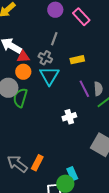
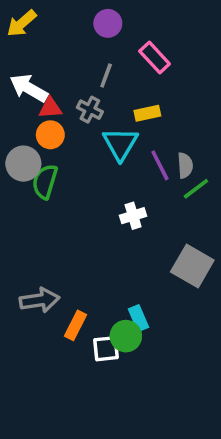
pink rectangle: (81, 17) -> (155, 58), moved
cyan triangle: (49, 76) -> (120, 144), moved
orange rectangle: (37, 163) -> (75, 325), moved
gray arrow: (17, 164) -> (40, 300), turned 135

